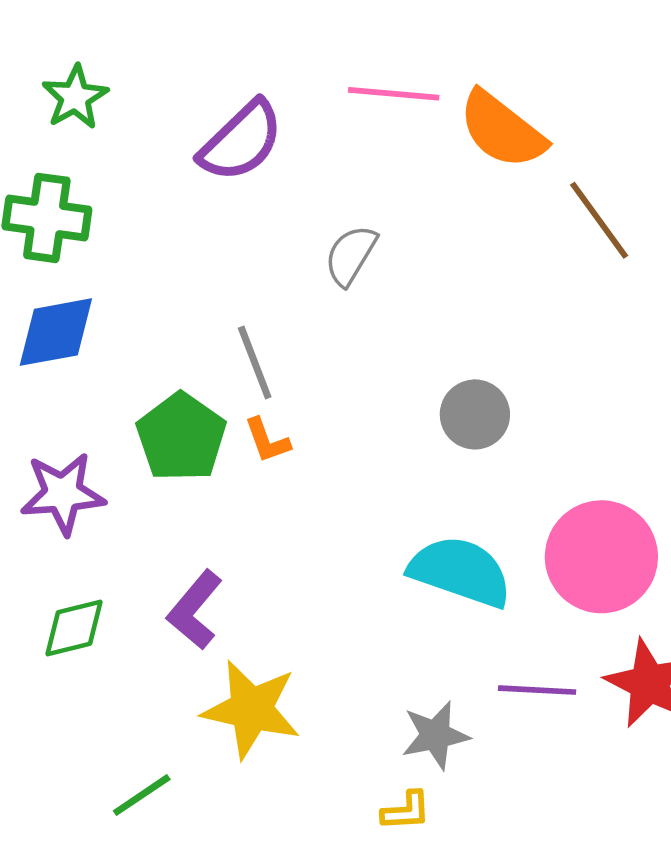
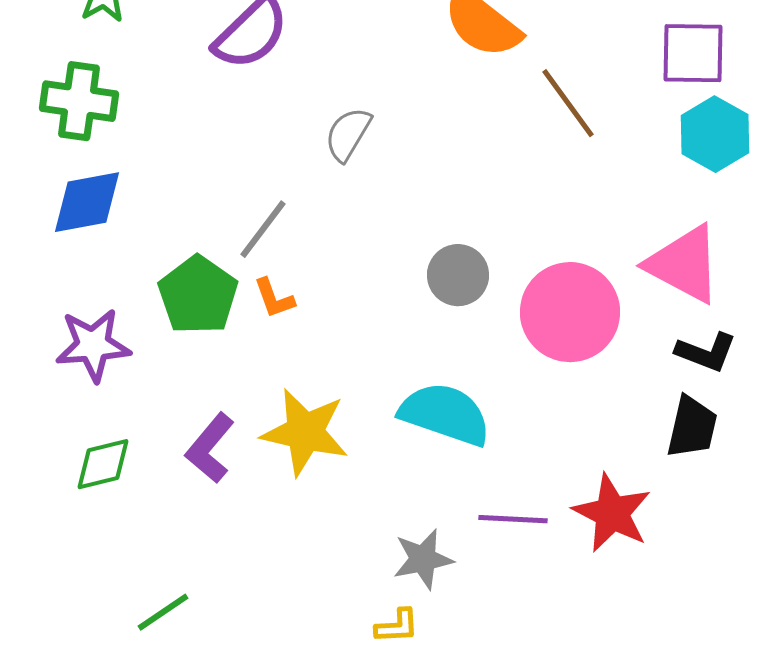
gray line: (255, 363) -> (263, 229), turned 58
pink circle: (601, 557) -> (570, 312), moved
yellow star: (251, 709) -> (305, 432), moved

